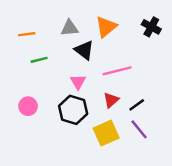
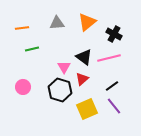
black cross: (151, 27) -> (114, 34), moved
black triangle: (84, 50) -> (84, 57), moved
pink line: (117, 71) -> (109, 58), moved
red triangle: (111, 100) -> (82, 79), moved

